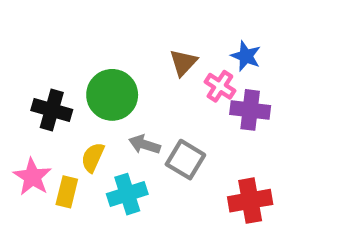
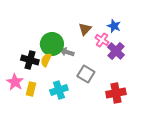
black cross: (52, 110) -> (30, 60), moved
purple cross: (250, 110) -> (116, 51), turned 36
gray arrow: (144, 144) -> (67, 52), moved
yellow semicircle: (93, 157) -> (46, 60), moved

